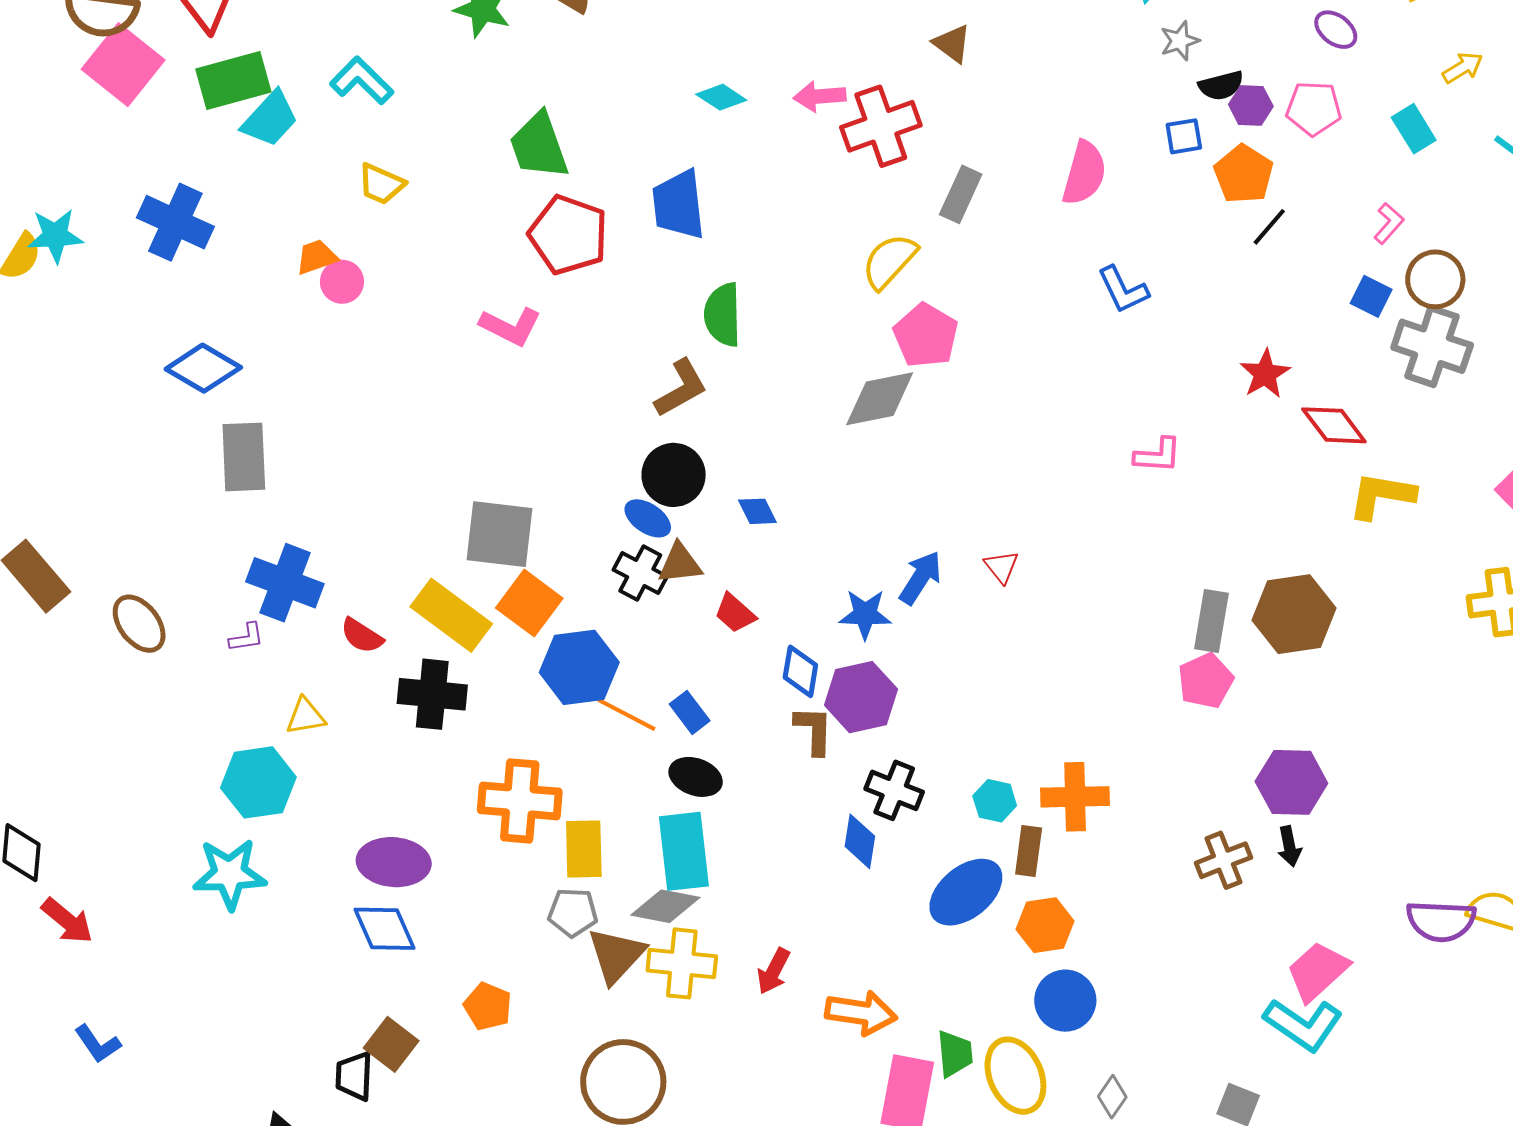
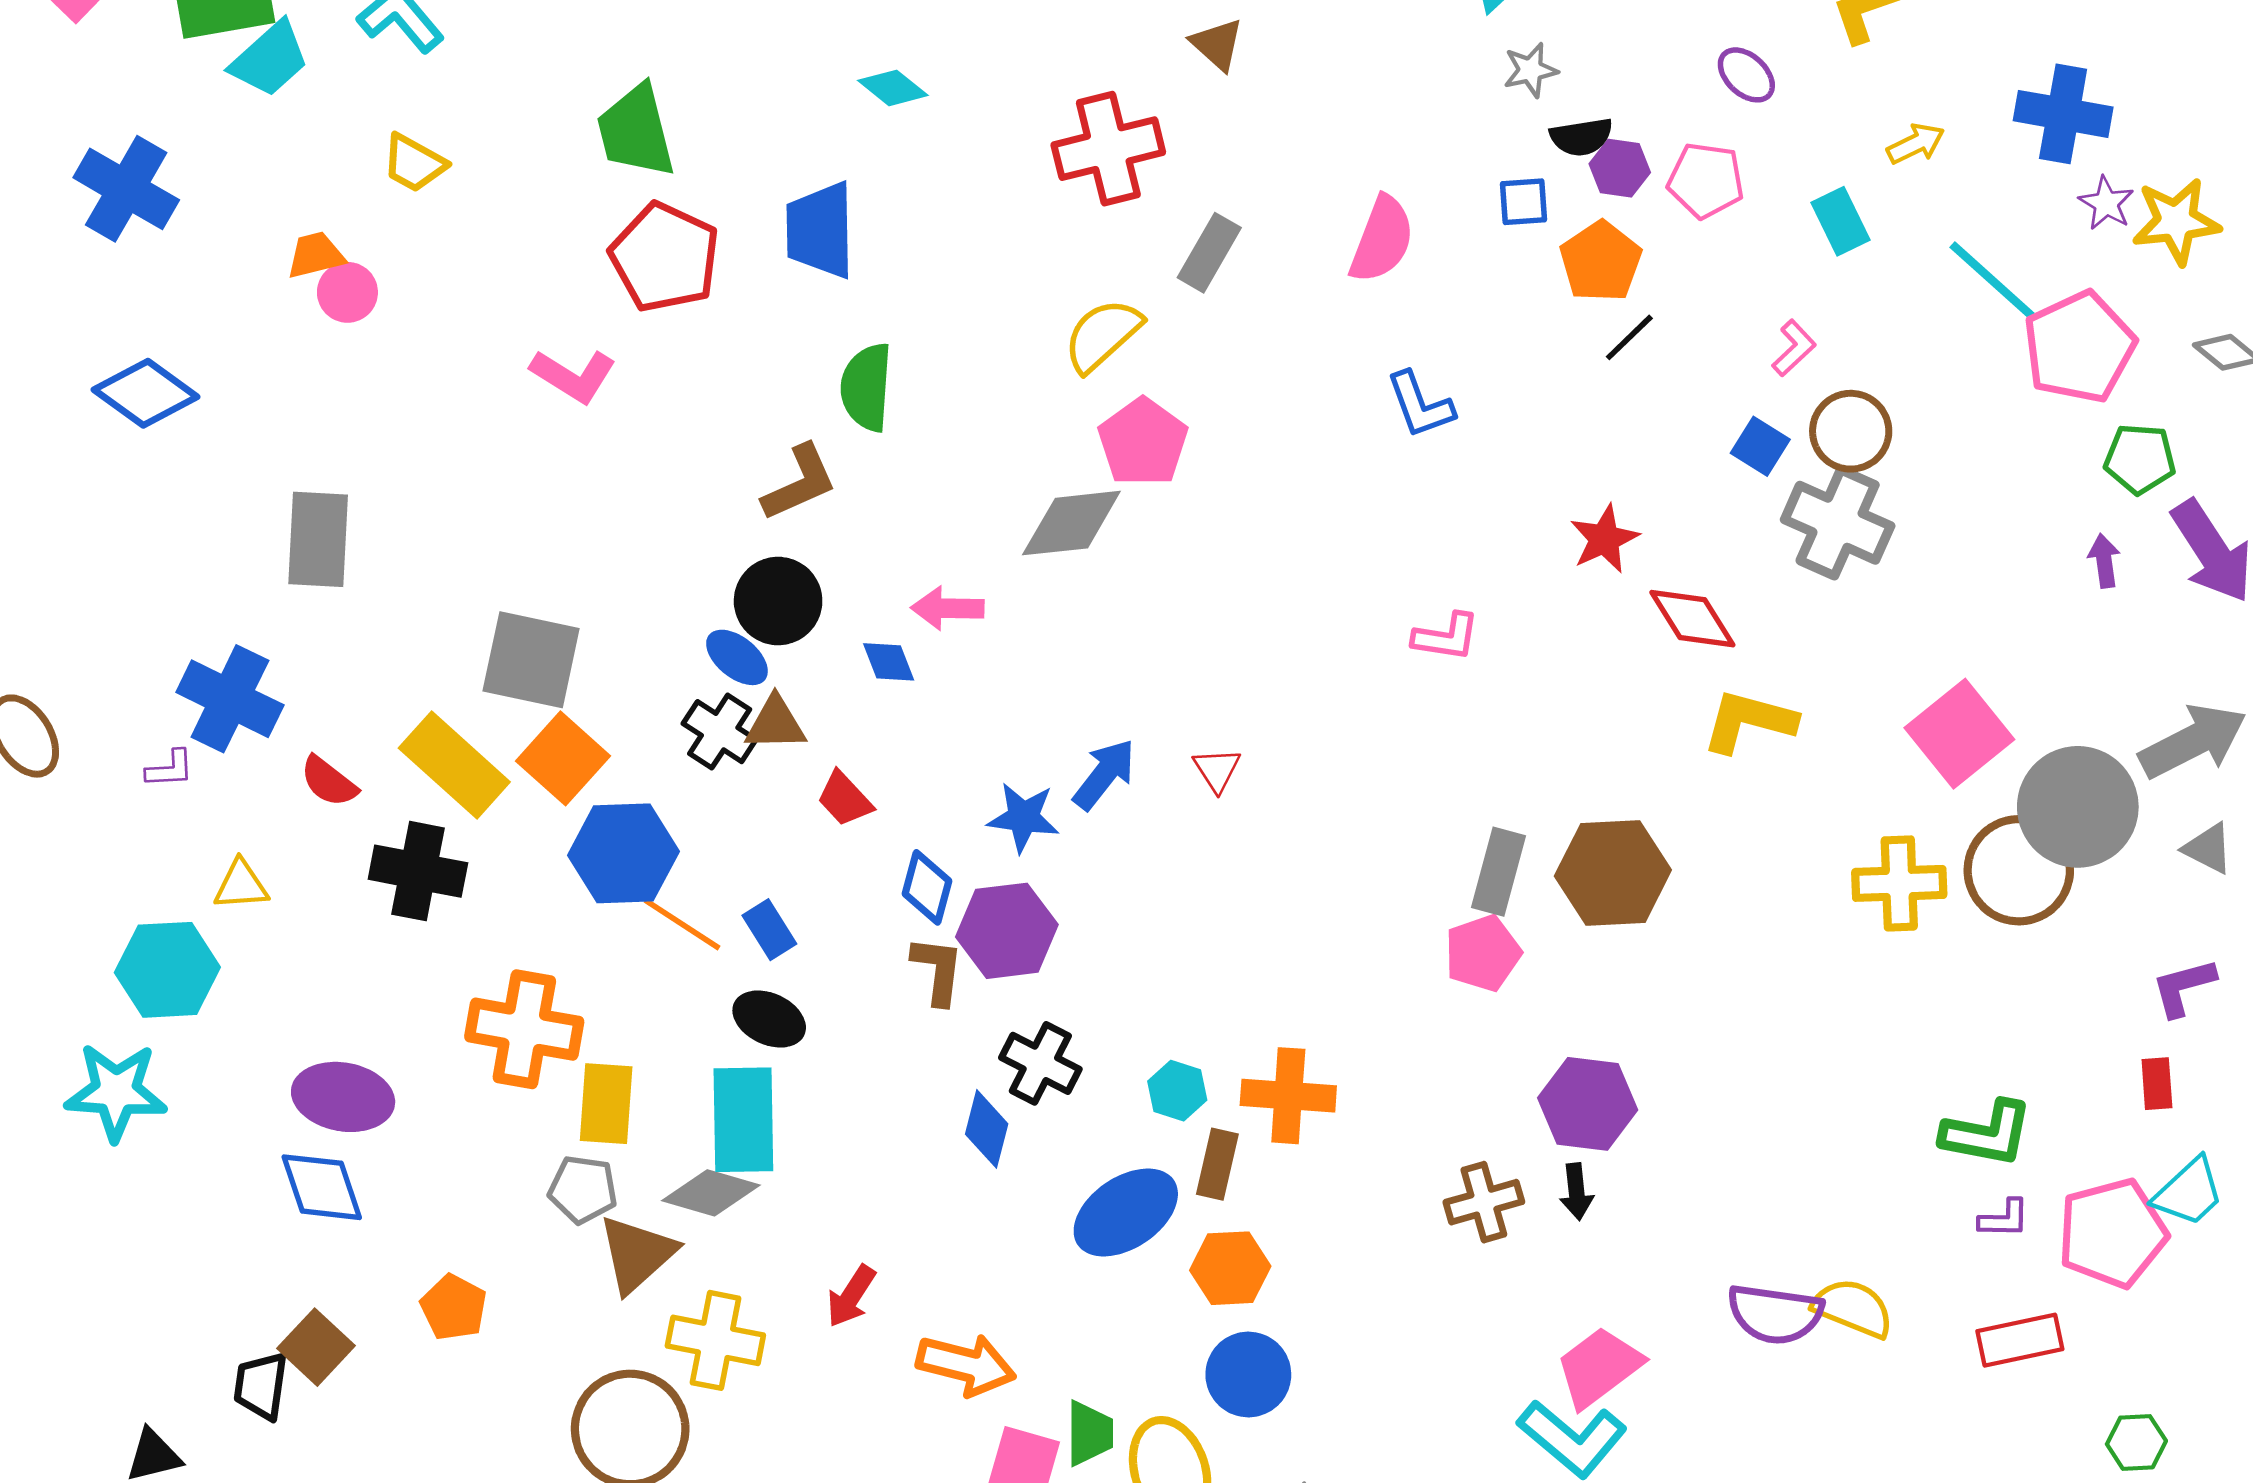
pink arrow: (820, 96) -> (947, 608), moved
gray rectangle: (244, 457) -> (318, 539), moved
yellow cross: (682, 963) -> (715, 1340), moved

